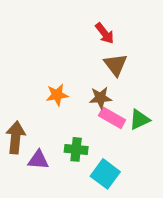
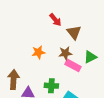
red arrow: (105, 33) -> (55, 20), moved
green triangle: (139, 120) -> (90, 57), moved

